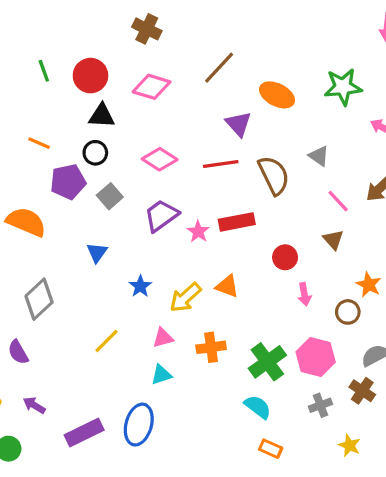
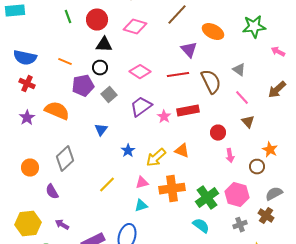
pink line: (338, 201) -> (242, 98), moved
orange cross: (211, 347) -> (172, 189), size x1.4

